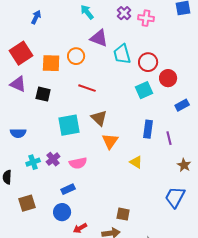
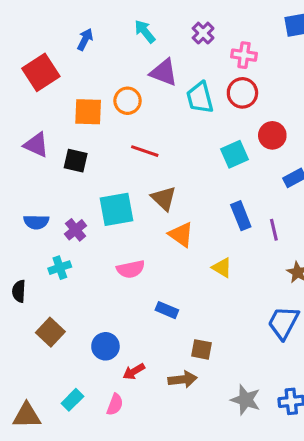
blue arrow: (36, 17) -> (85, 39), moved
pink cross: (146, 18) -> (244, 55), moved
red square: (21, 53) -> (41, 72), moved
red circle: (148, 62) -> (242, 93), moved
blue rectangle: (148, 129) -> (241, 216), turned -30
orange triangle: (110, 141) -> (181, 235), turned -30
purple cross: (53, 159) -> (76, 230), moved
blue rectangle: (68, 189) -> (167, 310), moved, turned 48
brown square: (27, 203) -> (50, 332), turned -30

